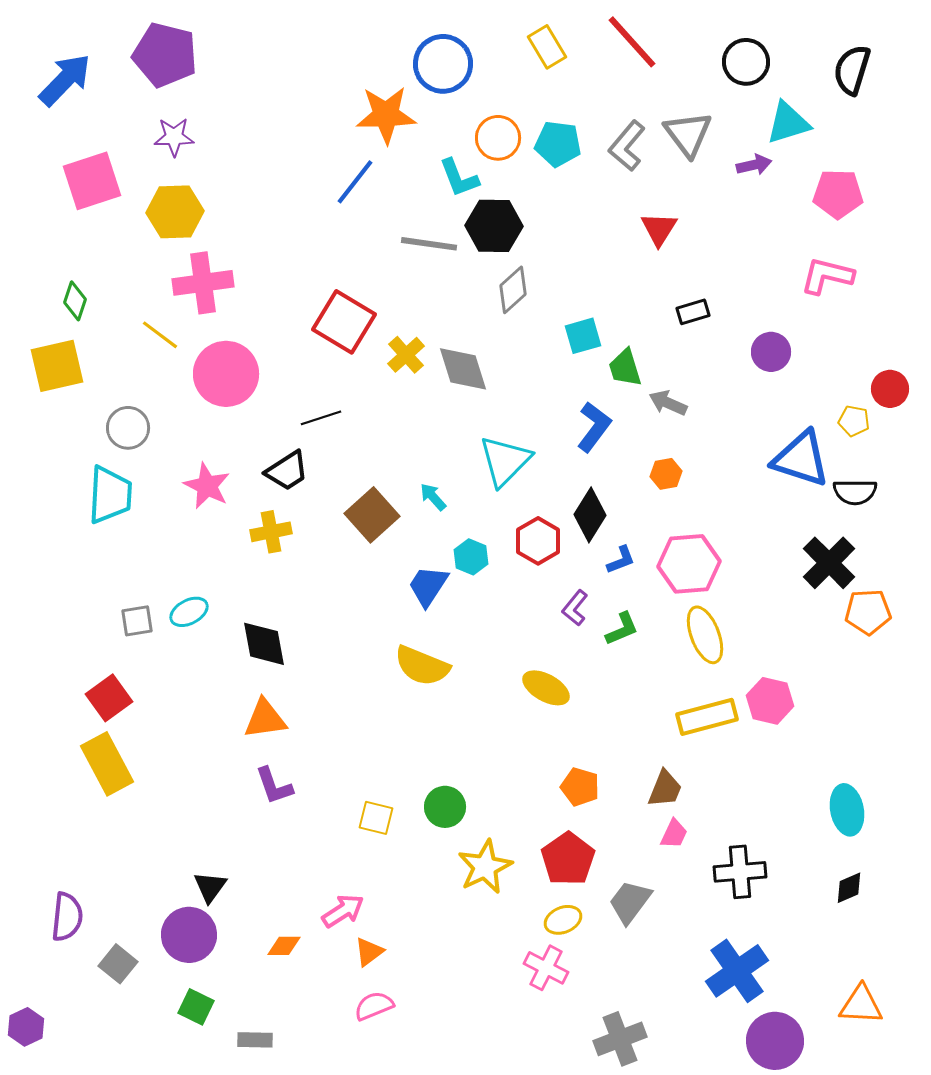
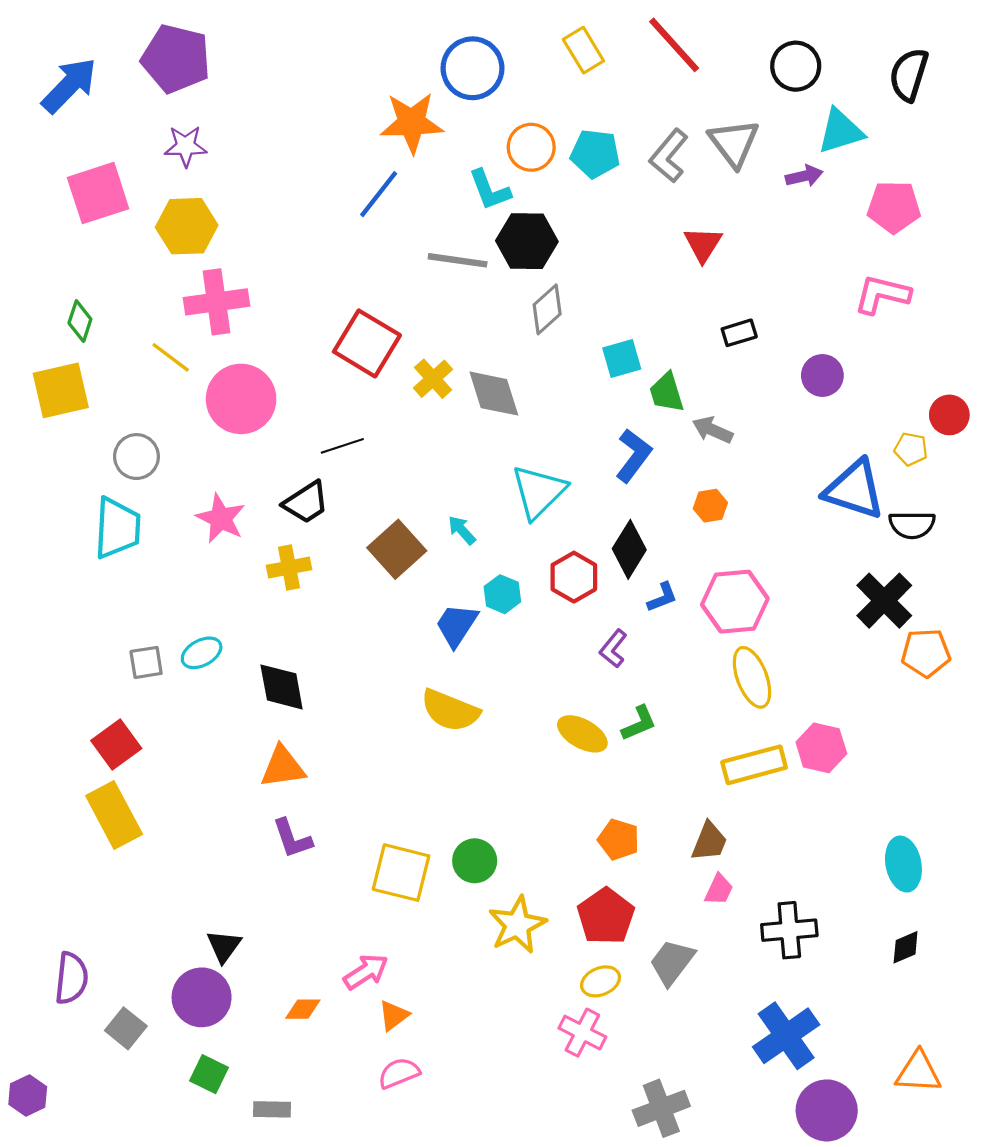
green L-shape: (622, 629) -> (639, 723), moved
yellow square: (376, 818) -> (401, 873), size x1.6

